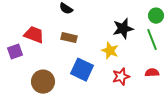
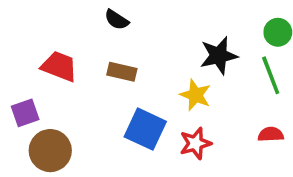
purple square: (15, 52) -> (25, 113), moved
red star: (121, 77) -> (195, 143), moved
brown circle: (43, 82) -> (50, 151), moved

